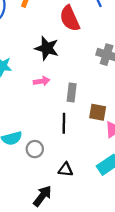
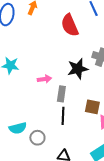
black star: (47, 48) -> (78, 69), moved, turned -30
gray rectangle: (72, 92) -> (61, 94), moved

